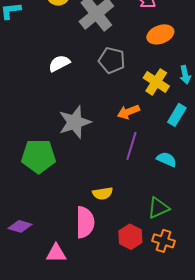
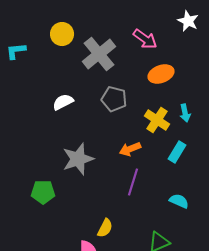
green pentagon: (39, 156) -> (43, 192), size x0.7
cyan semicircle: (167, 159) -> (179, 201), moved
yellow semicircle: (103, 193) -> (105, 228), turned -54

